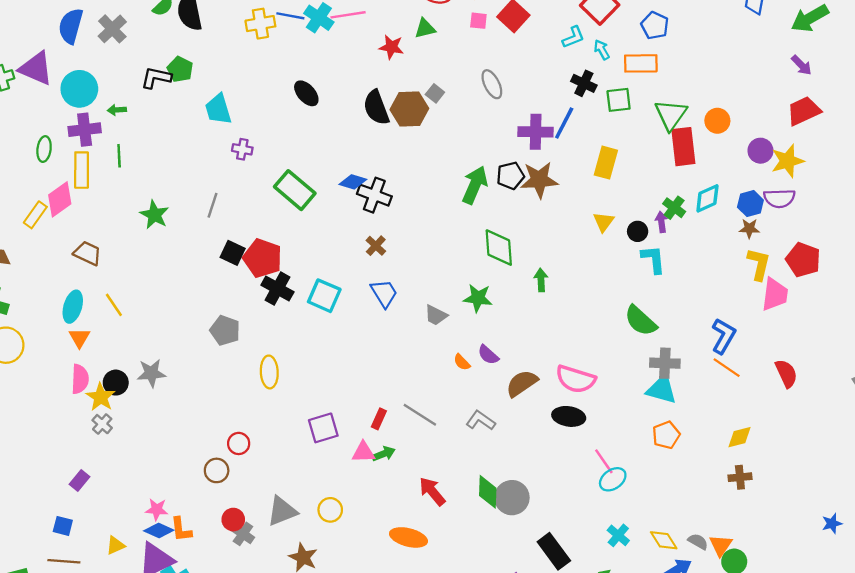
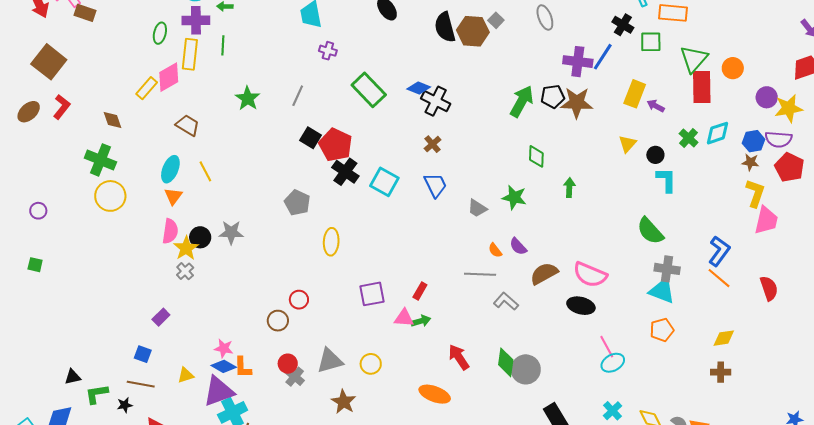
purple arrow: (661, 222) -> (656, 106), moved, turned -60
green diamond: (499, 248) -> (536, 156), size x0.7
red pentagon: (803, 260) -> (789, 167), moved
gray line: (420, 415) -> (480, 274), moved, turned -36

